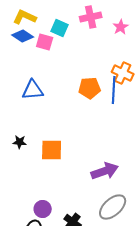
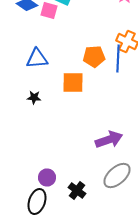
black star: (20, 142) -> (34, 98), moved
orange square: (52, 150) -> (73, 82), moved

